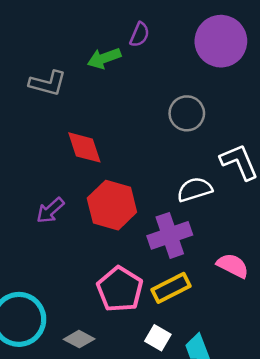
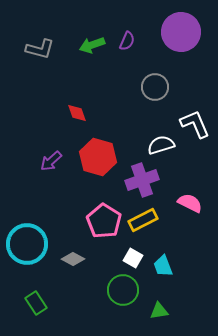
purple semicircle: (140, 35) -> (127, 41), moved
gray L-shape: (48, 83) -> (40, 49), moved
red diamond: (84, 147) -> (77, 113), size x0.7

